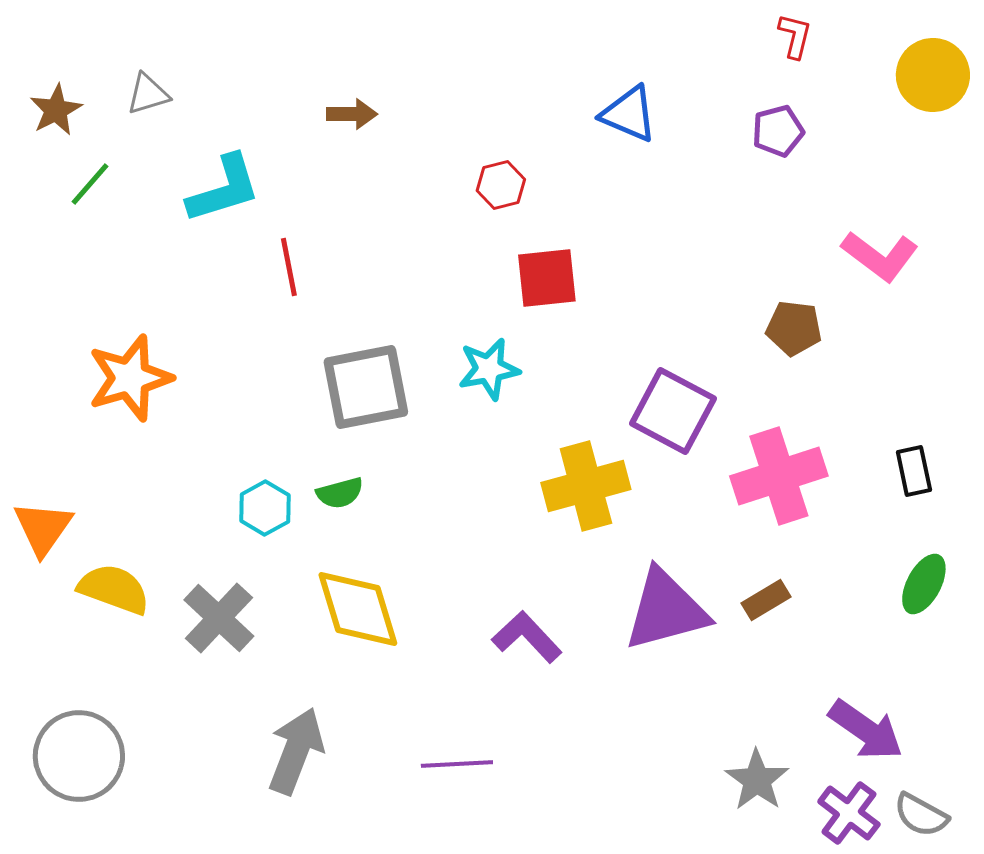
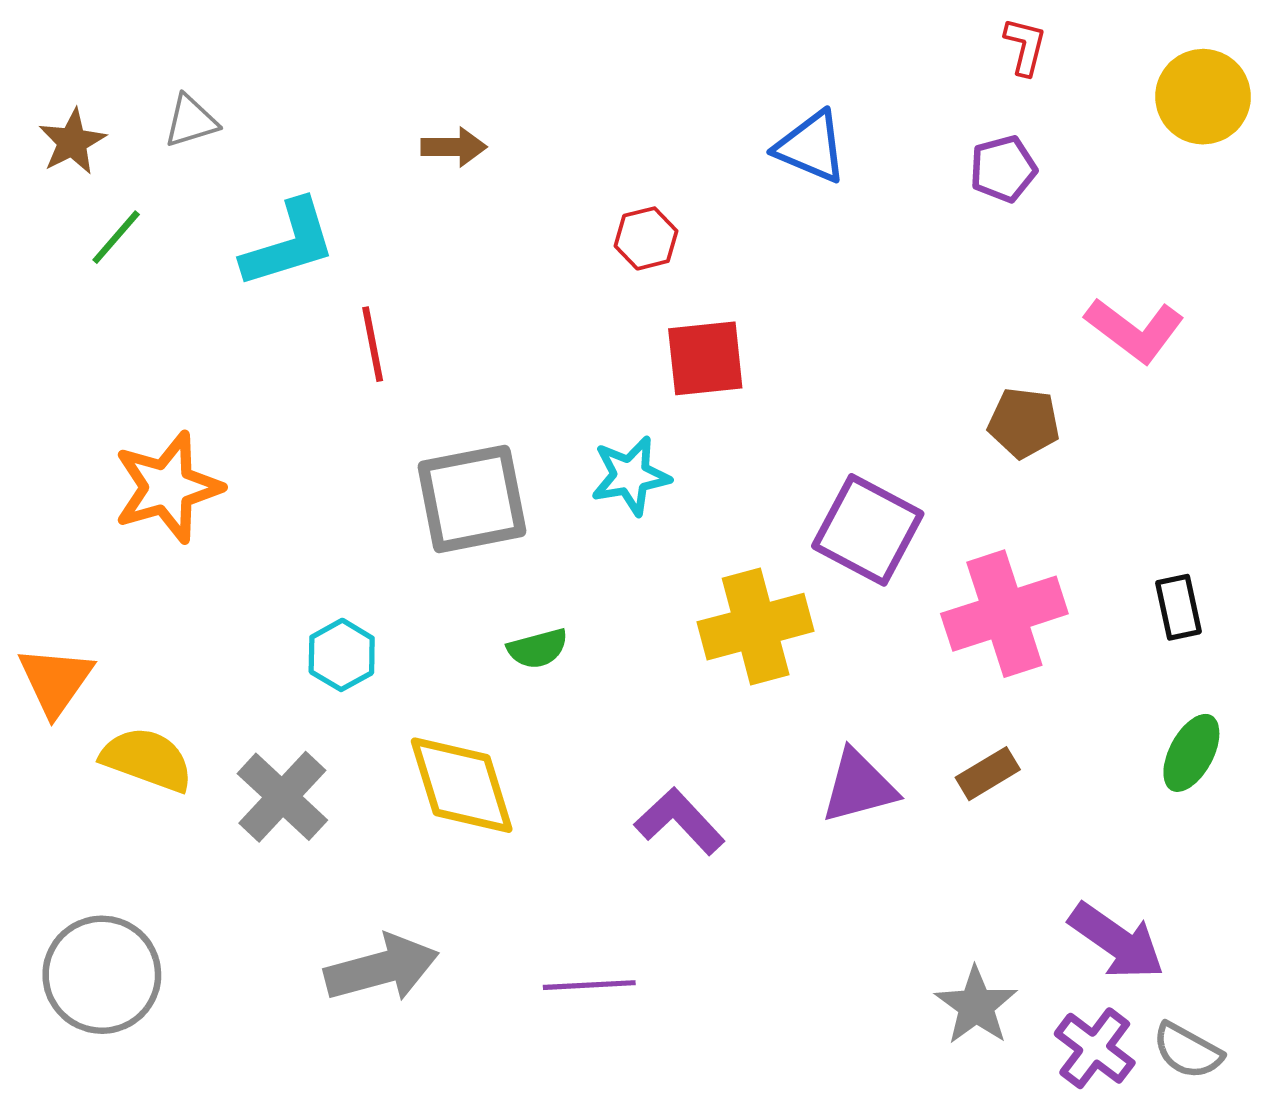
green semicircle: (340, 493) -> (538, 648), moved
purple triangle: (666, 610) -> (859, 786), size x0.7
gray arrow: (296, 751) -> (382, 968), turned 54

